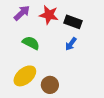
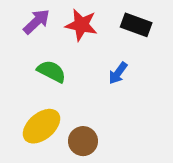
black rectangle: (73, 22) -> (136, 25), moved

